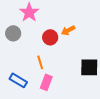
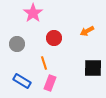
orange arrow: (68, 30) -> (87, 31), moved
gray circle: (13, 33) -> (17, 44), moved

